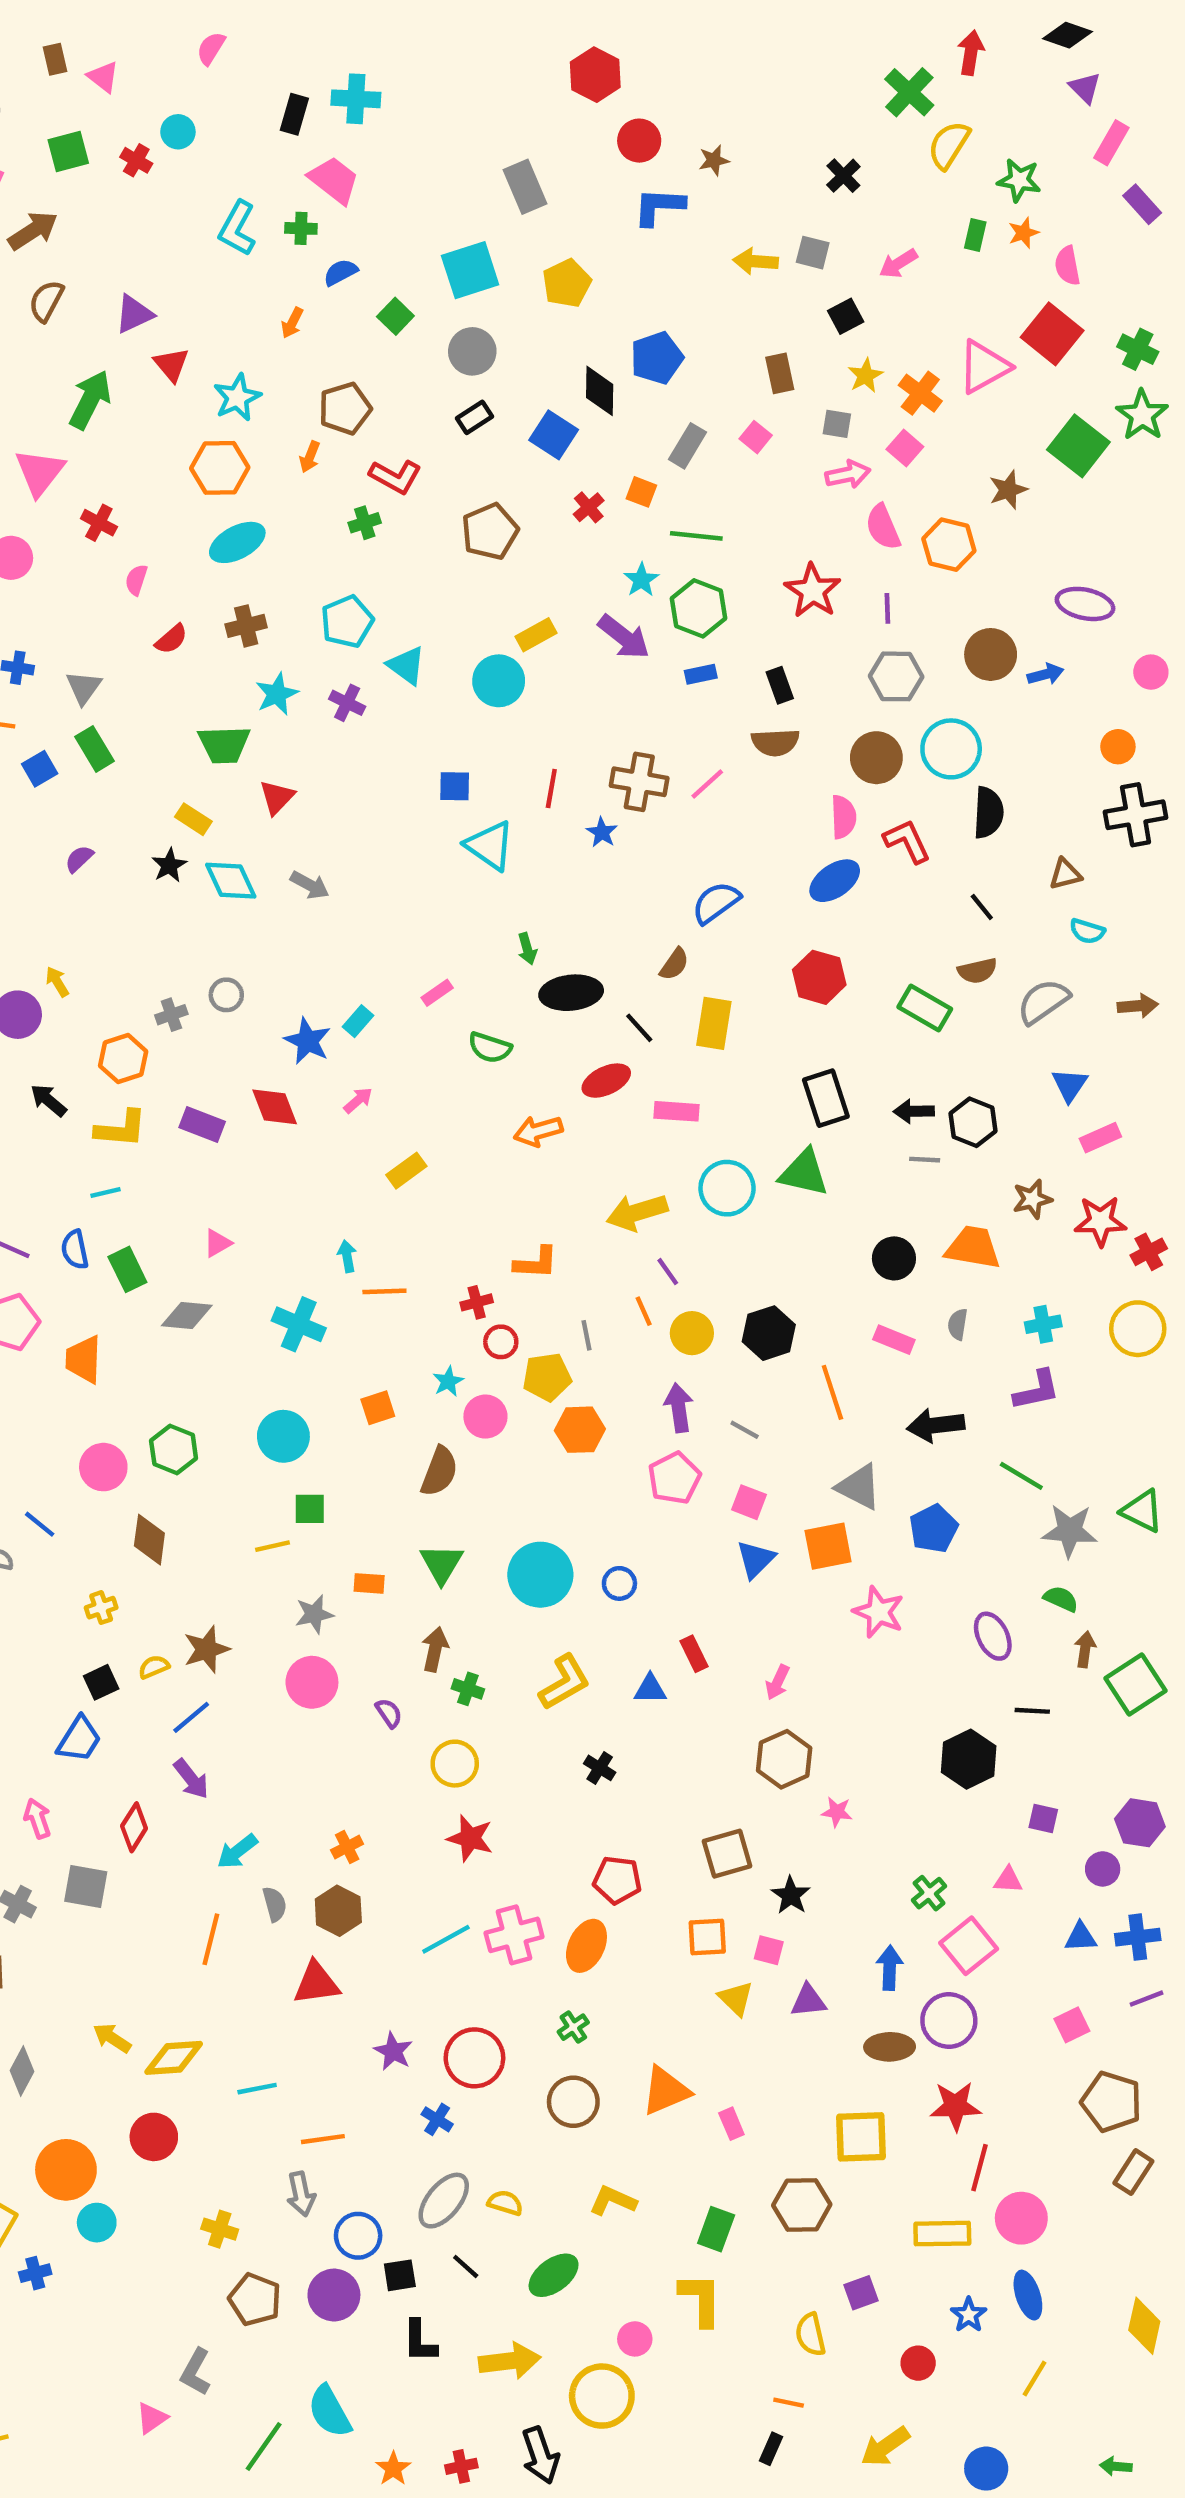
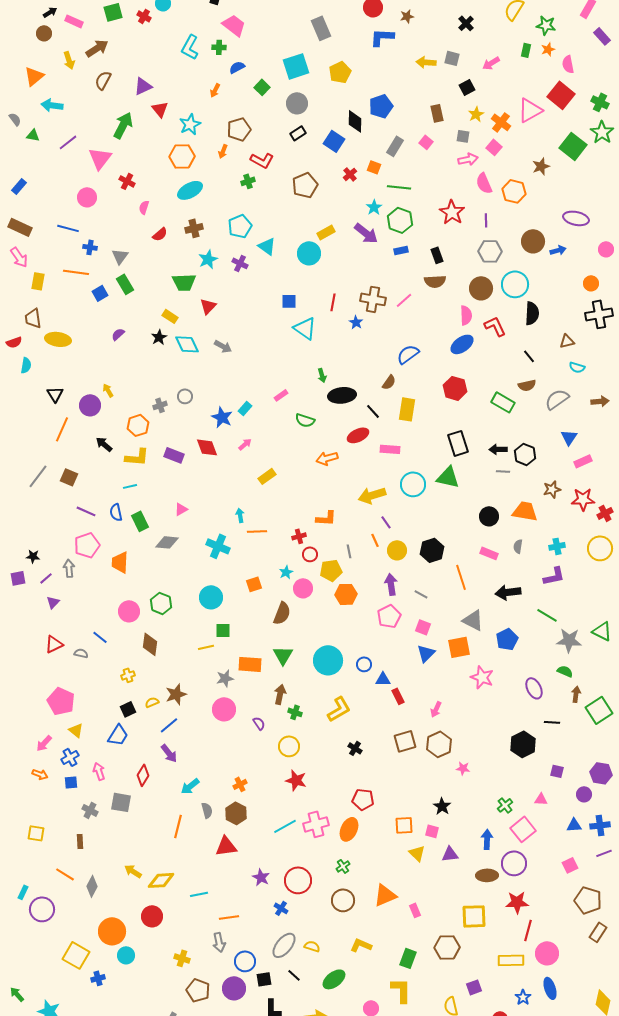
orange rectangle: (369, 1583) -> (250, 664), size x1.6
blue triangle: (650, 1689) -> (383, 679), moved
brown square: (727, 1854) -> (405, 741), moved

